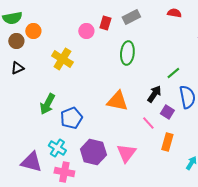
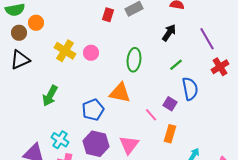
pink circle: (86, 31) -> (91, 53), moved
green ellipse: (127, 53) -> (134, 60), moved
black triangle: (17, 68) -> (20, 60), size x1.5
black arrow: (154, 94) -> (169, 33), moved
blue pentagon: (71, 118) -> (93, 110), moved

